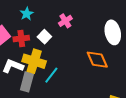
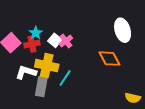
cyan star: (27, 14) -> (36, 33), moved
pink cross: (65, 21) -> (66, 41), moved

